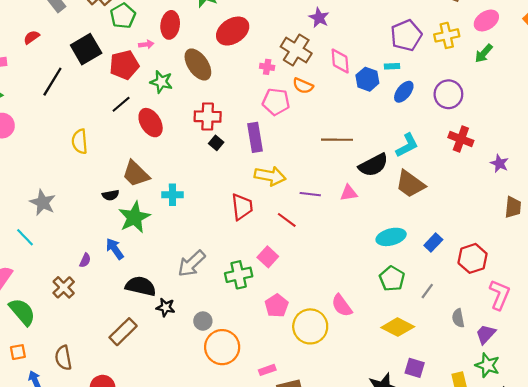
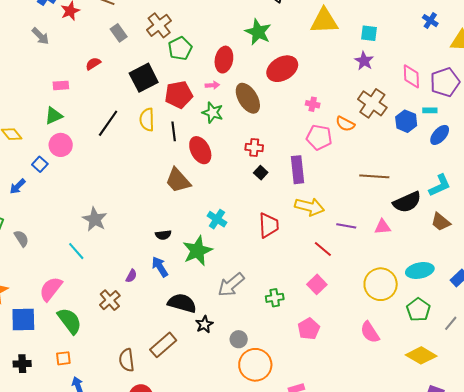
pink arrow: (146, 44) -> (212, 85), moved
brown cross: (296, 50) -> (372, 103), moved
pink diamond: (340, 61) -> (411, 76), moved
black line: (52, 82) -> (108, 123), moved
black line: (121, 104) -> (174, 131), turned -60
red cross: (208, 117) -> (254, 148), size x0.7
yellow semicircle: (80, 141) -> (147, 120), moved
brown trapezoid: (136, 174) -> (178, 180), moved
brown trapezoid: (410, 184) -> (441, 222), size x0.7
black semicircle: (111, 195) -> (163, 235), moved
cyan cross: (172, 195) -> (217, 219), turned 30
red trapezoid: (242, 207) -> (269, 225), moved
green star: (134, 217) -> (197, 251), moved
pink square: (268, 257) -> (317, 284), moved
green cross: (239, 275) -> (275, 298), size x0.7
black star: (166, 307) -> (204, 324), turned 30
yellow circle: (310, 326) -> (381, 284), moved
brown semicircle: (63, 358) -> (127, 360), moved

